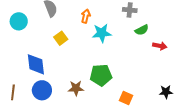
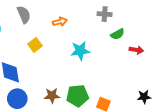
orange arrow: (86, 16) -> (60, 22), turned 64
cyan star: (102, 33) -> (80, 51), moved
green pentagon: (101, 75) -> (77, 96), moved

